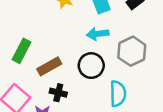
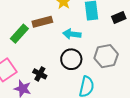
cyan arrow: (98, 34) -> (72, 34), moved
brown rectangle: (49, 66) -> (42, 22), moved

